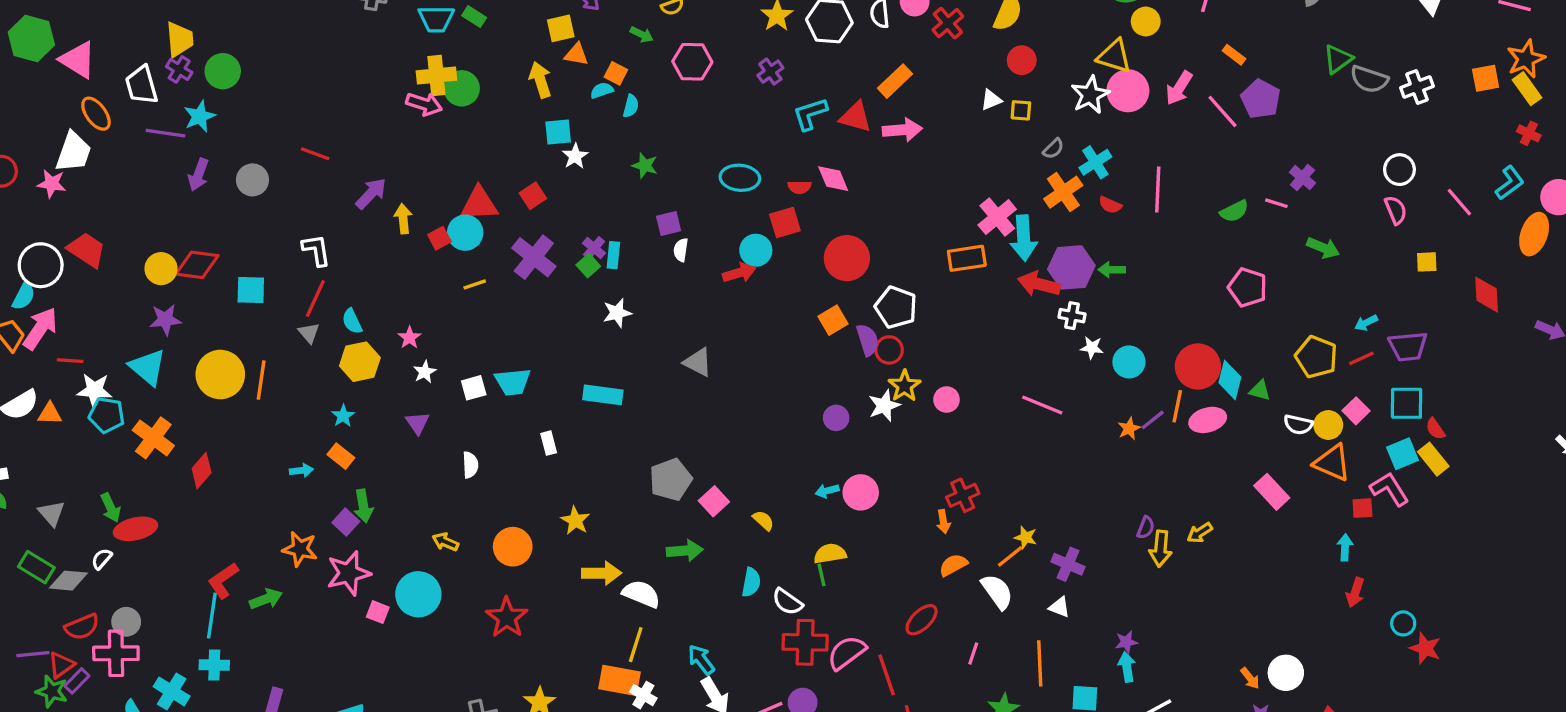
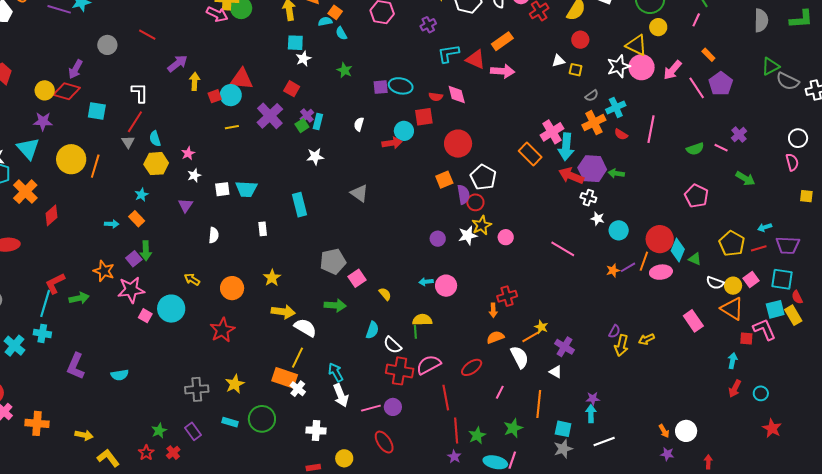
cyan semicircle: (631, 106) -> (341, 33), turned 128
purple arrow: (198, 175) -> (76, 69), moved
red square: (533, 196) -> (292, 89), moved, turned -35
purple square: (669, 223) -> (381, 87), moved
orange rectangle: (967, 258) -> (530, 154), turned 45
cyan rectangle: (603, 395) -> (299, 205), turned 60
cyan circle: (1403, 623) -> (761, 393), moved
pink semicircle: (847, 653) -> (429, 365), moved

